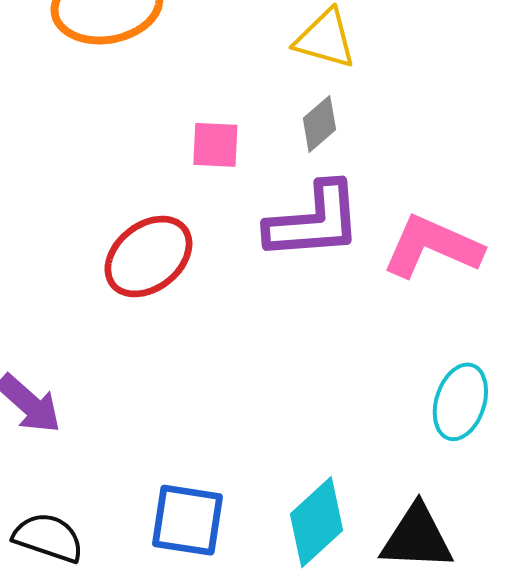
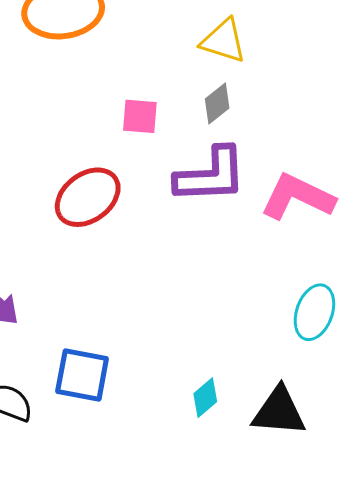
blue square: (187, 520) -> (82, 375), moved
cyan diamond: (316, 522) -> (205, 398), size x0.6

